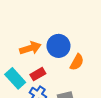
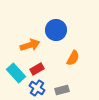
blue circle: (59, 46) -> (56, 30), moved

